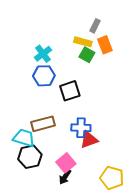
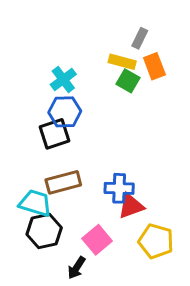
black square: (70, 91) -> (54, 134), moved
black arrow: (65, 177) -> (77, 268), moved
yellow pentagon: (112, 178) -> (156, 241), moved

